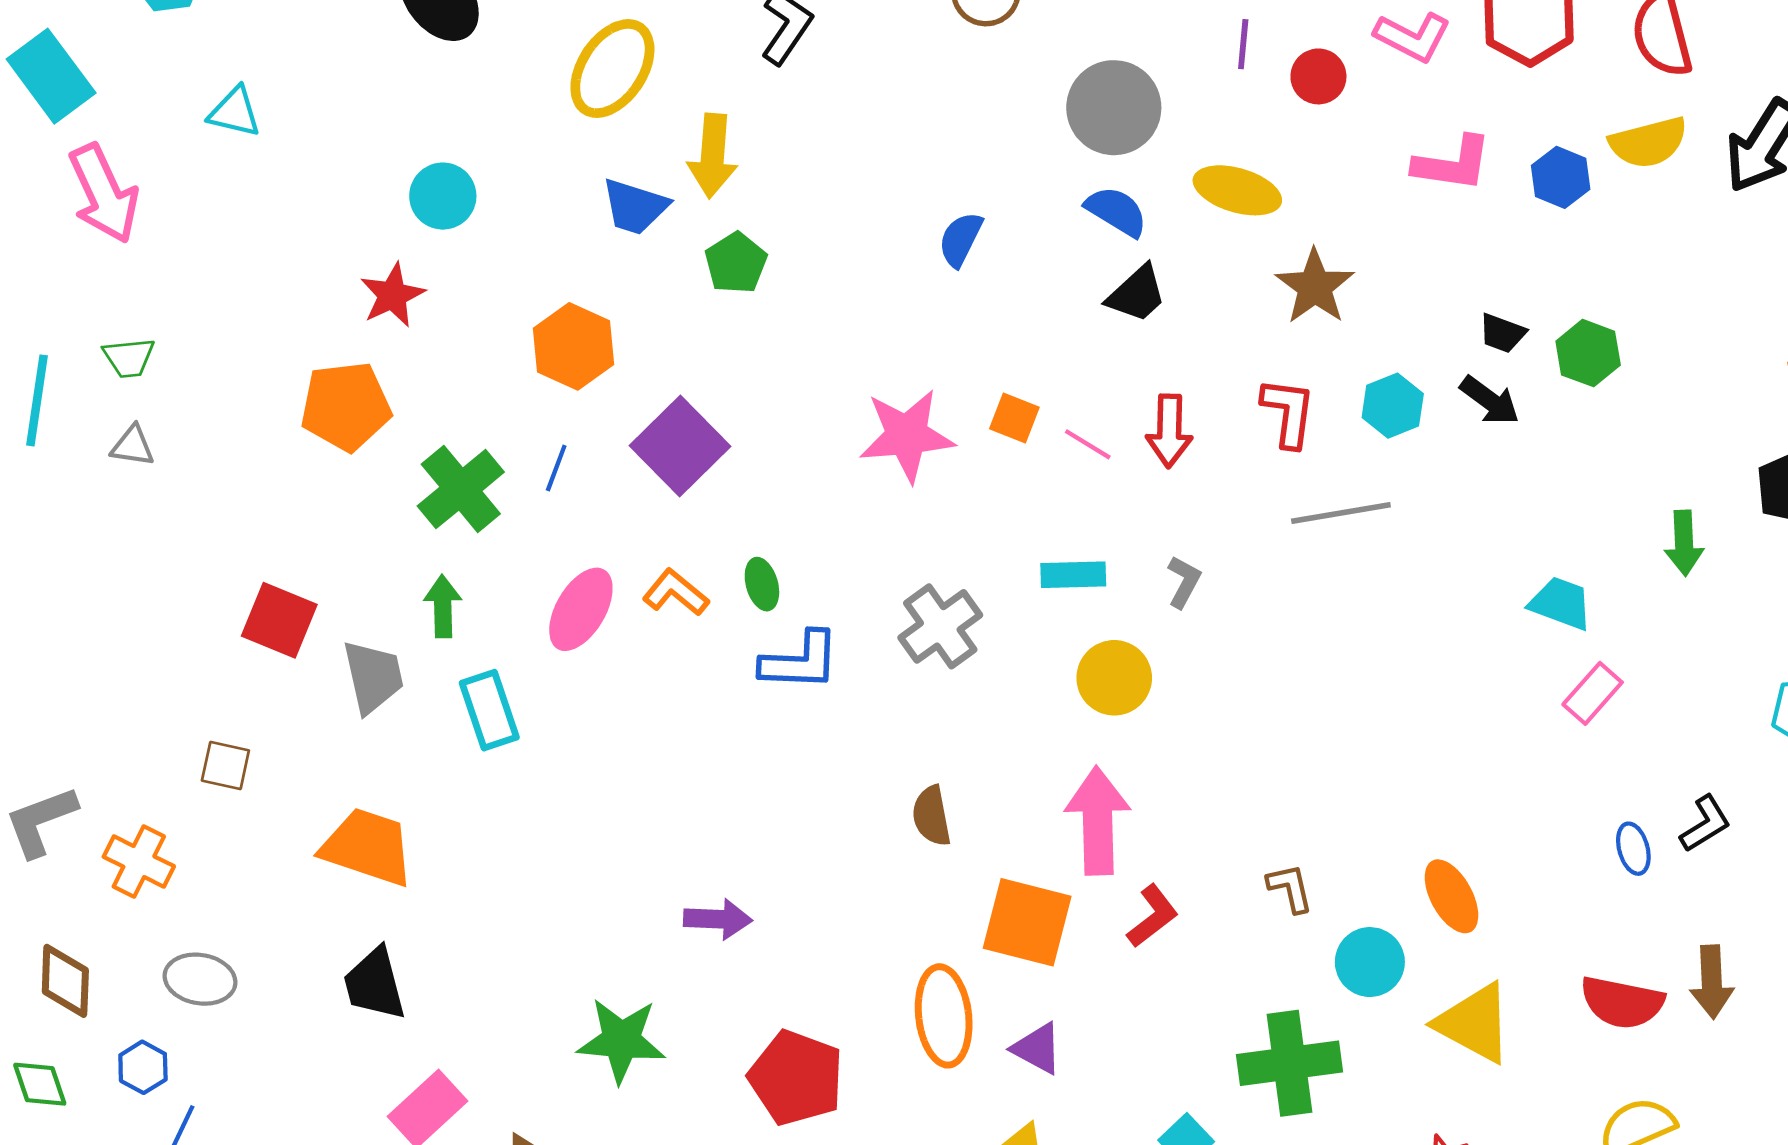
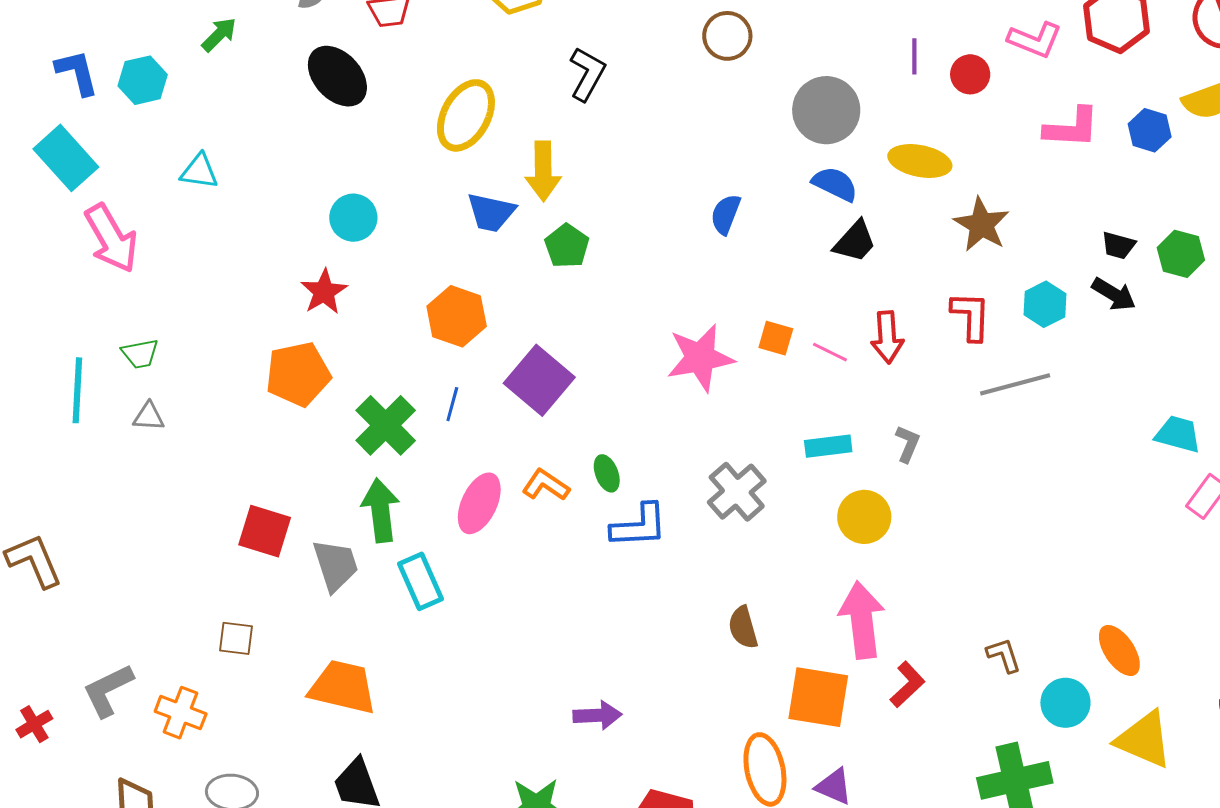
green arrow: (443, 606) -> (380, 510), size x1.4

